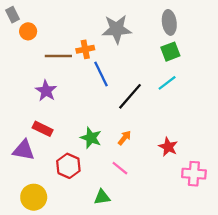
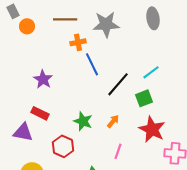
green square: (170, 52) -> (144, 98), moved
brown line: (58, 56) -> (65, 19), moved
red star: (168, 147) -> (152, 129), size x1.5
pink line: (120, 168) -> (118, 151), moved, turned 70

